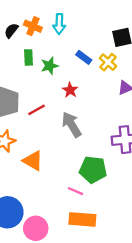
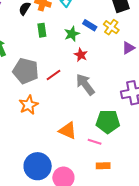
green star: (50, 66) -> (72, 34), moved
orange triangle: (33, 161) -> (68, 131), moved
orange rectangle: (82, 219) -> (103, 166), size x0.6

